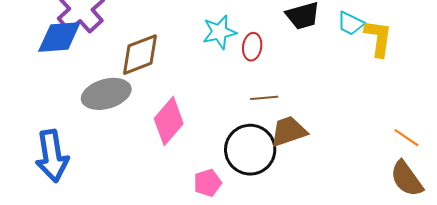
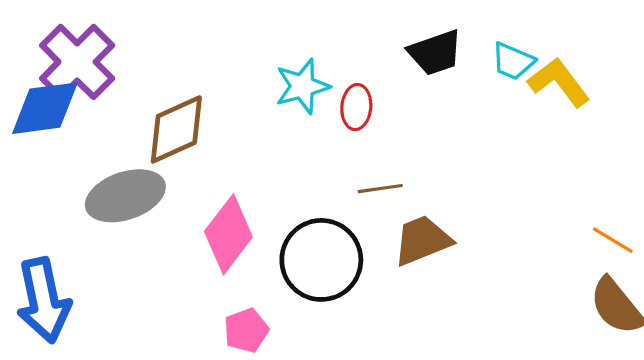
yellow L-shape: (378, 38) -> (559, 82), turned -42
black circle: (250, 150) -> (321, 260), moved
pink pentagon: (208, 183) -> (246, 330), moved

